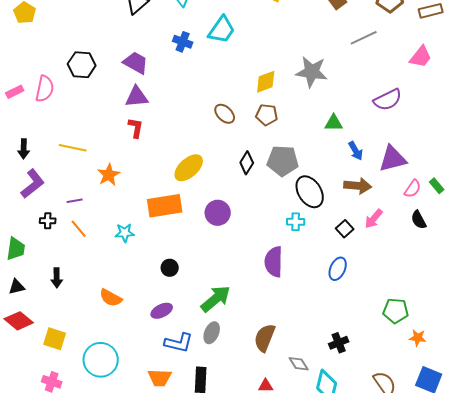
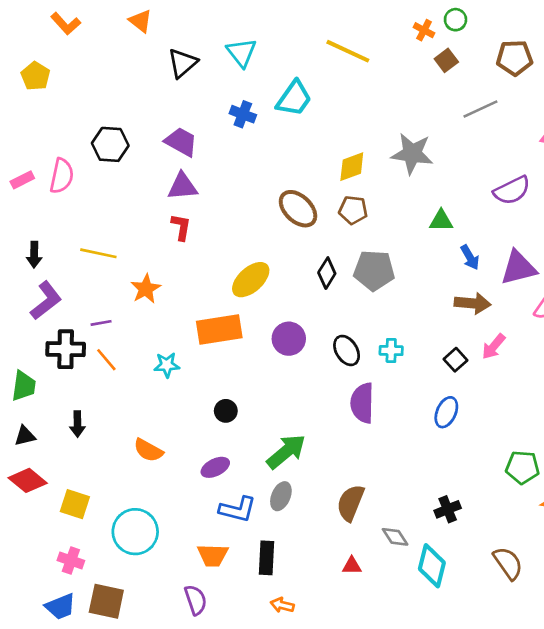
brown ellipse: (225, 114) -> (298, 209), size x1.4
black ellipse: (310, 192) -> (347, 350), moved, size x0.7
black cross: (48, 221) -> (66, 349), size x1.8

